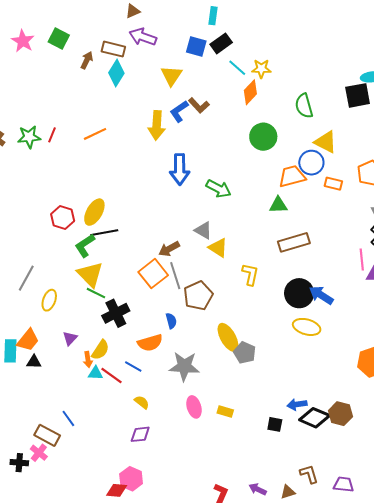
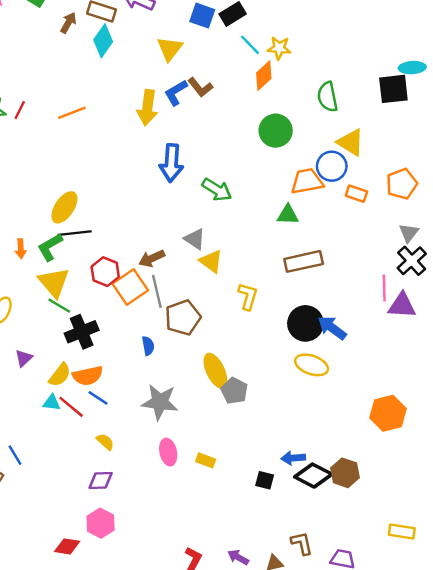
red hexagon: (63, 217) -> (105, 272), moved
orange semicircle: (150, 343) -> (88, 376), moved
orange arrow: (88, 360) -> (21, 249), moved
pink hexagon: (131, 479) -> (101, 523), moved

